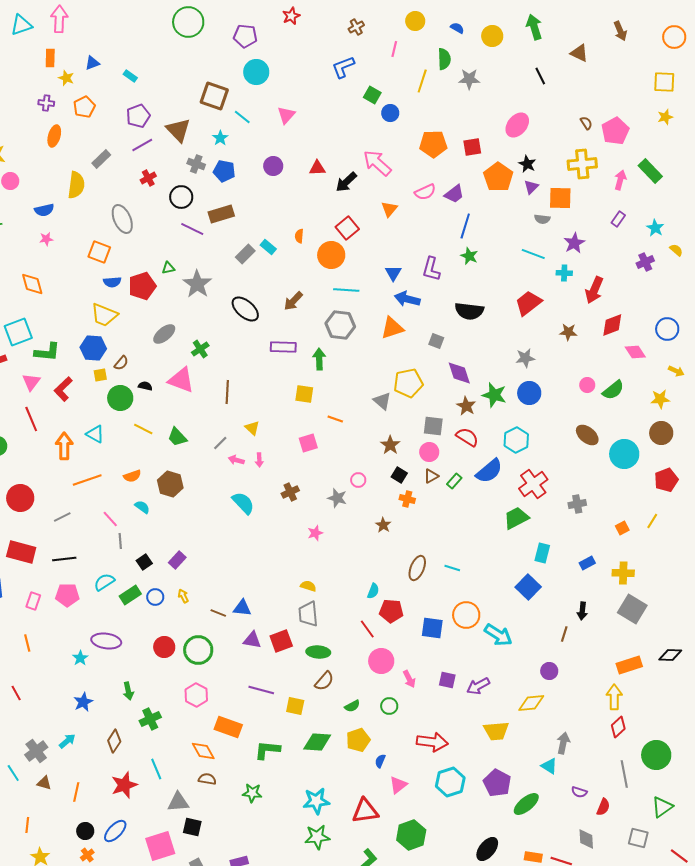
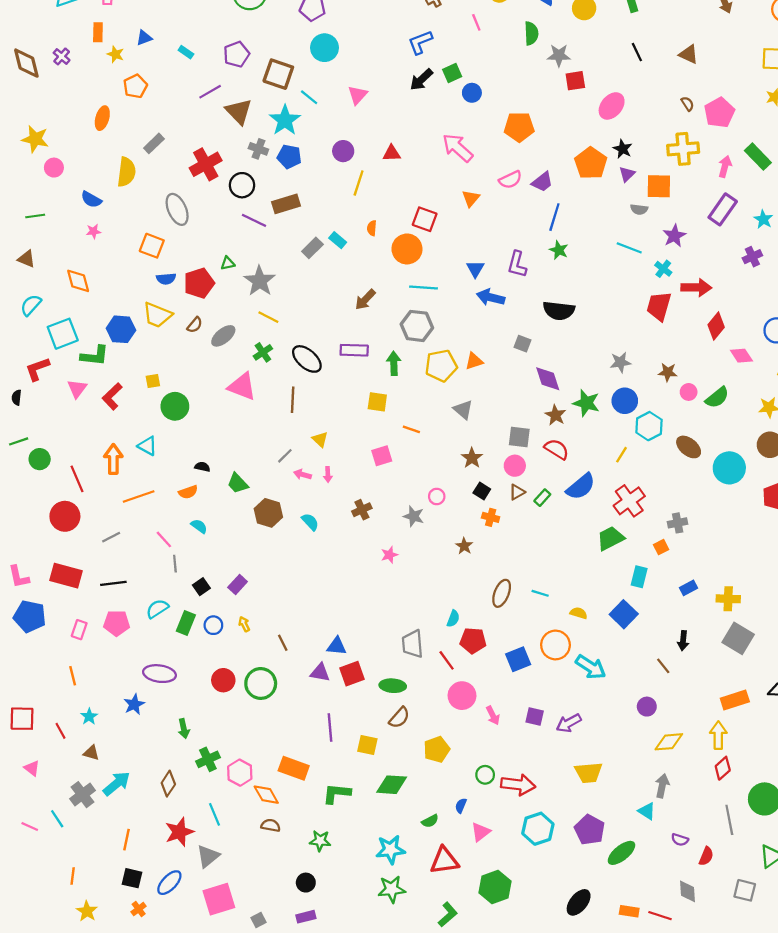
pink line: (394, 49) -> (476, 22), turned -35
brown triangle: (579, 53) -> (689, 54), moved
yellow line: (422, 81) -> (359, 183), moved
green square: (372, 95) -> (452, 73), turned 36
purple cross: (46, 103) -> (62, 56), moved, turned 35
purple pentagon: (138, 116) -> (236, 54), moved
cyan star: (220, 138) -> (285, 120), size x1.8
purple line: (142, 145) -> (210, 92), moved
red square: (472, 147) -> (575, 81), moved
red cross: (148, 178) -> (206, 164), size x1.8
black arrow: (346, 182) -> (421, 80), moved
blue semicircle: (44, 210) -> (91, 199), turned 42
purple rectangle: (618, 219) -> (723, 209), size x1.8
red square: (347, 228) -> (425, 219), turned -30
cyan cross: (564, 273) -> (663, 269), turned 35
red arrow: (594, 290) -> (696, 287), turned -112
red trapezoid: (528, 303) -> (659, 306), moved, turned -36
black ellipse: (245, 309) -> (307, 359), moved
red diamond: (612, 325) -> (716, 326), turned -30
orange triangle: (392, 328) -> (474, 361), moved, size x0.7
brown star: (568, 332) -> (668, 372), moved
blue hexagon: (93, 348) -> (121, 329), moved
brown semicircle: (121, 363) -> (195, 325), moved
yellow pentagon: (408, 383) -> (441, 366), moved
black semicircle: (145, 386) -> (202, 467), moved
red line: (31, 419) -> (77, 479), moved
yellow line: (143, 429) -> (268, 317), moved
green trapezoid: (177, 437) -> (238, 483), moved
cyan hexagon: (516, 440) -> (649, 426), moved
brown hexagon: (170, 484) -> (268, 513), moved
cyan semicircle: (243, 503) -> (310, 522), size x0.7
yellow line: (652, 521) -> (621, 455), moved
orange square: (622, 528) -> (661, 547), moved
yellow semicircle: (308, 586) -> (579, 613), moved
green rectangle: (130, 595) -> (186, 623), turned -35
blue triangle: (242, 608) -> (337, 646), moved
brown line: (218, 613) -> (283, 643), turned 42
gray trapezoid: (308, 614) -> (412, 644), moved
blue square: (432, 628) -> (518, 659), turned -30
brown line: (564, 634) -> (663, 666), turned -56
cyan star: (80, 658) -> (89, 716), moved
purple line: (261, 690) -> (330, 727), turned 70
pink hexagon: (196, 695) -> (240, 773), moved
blue star: (83, 702) -> (134, 704), moved
yellow diamond: (531, 703) -> (669, 742), moved
green semicircle: (352, 706) -> (430, 821), moved
green circle: (389, 706) -> (485, 775), moved
yellow pentagon: (358, 740) -> (437, 749), moved
cyan arrow: (67, 741) -> (117, 784), size x1.5
brown triangle: (44, 783) -> (91, 753), moved
gray triangle: (178, 802) -> (208, 856), moved, turned -35
black square: (192, 827) -> (132, 878), moved
black circle: (85, 831) -> (306, 883), moved

